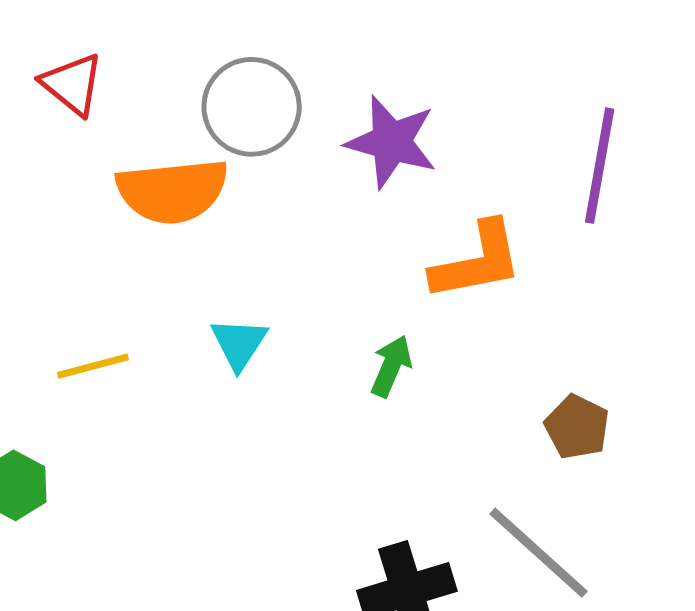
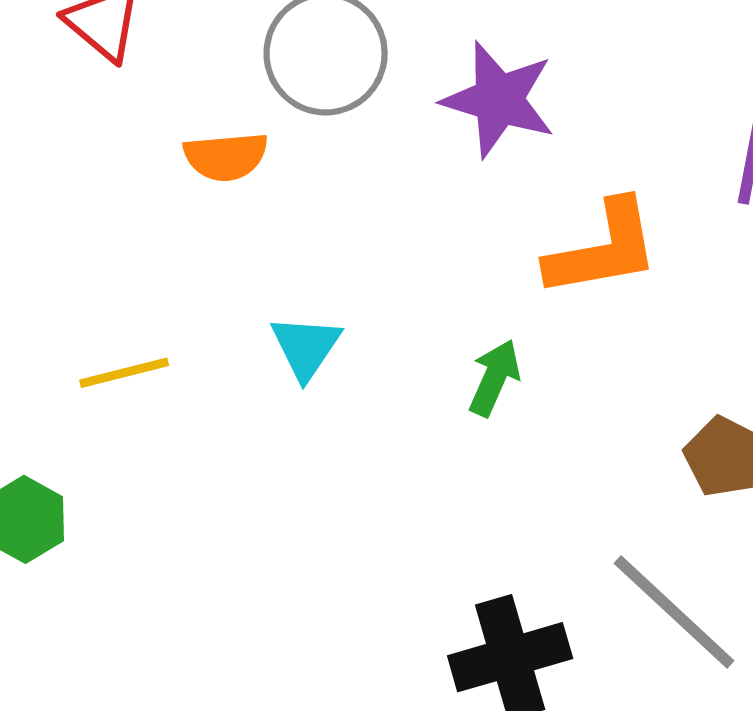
orange semicircle: (172, 191) -> (226, 157), size x0.6

